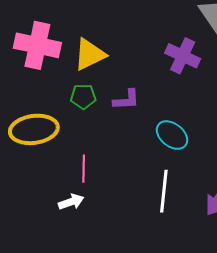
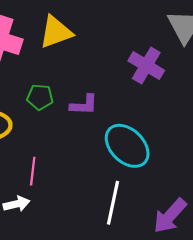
yellow triangle: (90, 54) -> (56, 32), moved
cyan ellipse: (172, 135) -> (127, 146), size x1.4

